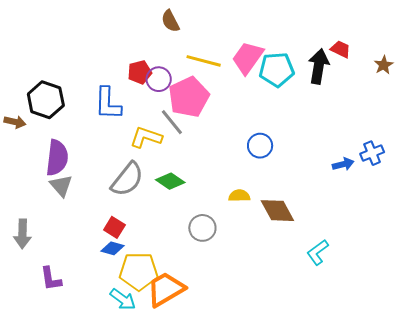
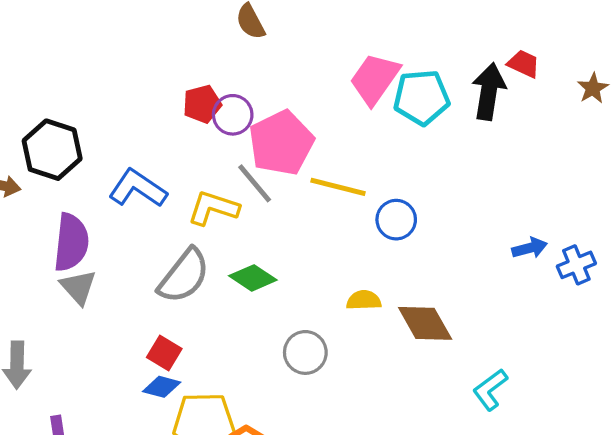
yellow line: (204, 61) -> (338, 187), moved
blue L-shape: (108, 103) -> (138, 188), moved, turned 123
blue cross: (372, 153) -> (576, 265), moved

